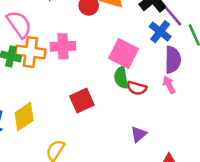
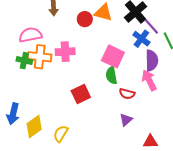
pink semicircle: (19, 24) -> (30, 35), turned -65
pink arrow: (169, 85) -> (149, 80), size x1.5
red semicircle: (137, 88) -> (127, 94), moved
yellow diamond: (24, 117) -> (34, 127), moved

